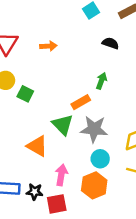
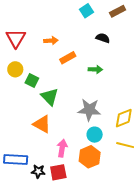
green arrow: (101, 81) -> (95, 69), turned 72
orange rectangle: (81, 102) -> (68, 58), moved
green triangle: (63, 125) -> (50, 97), moved
black star: (35, 192) -> (38, 171), moved

